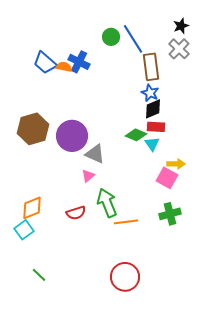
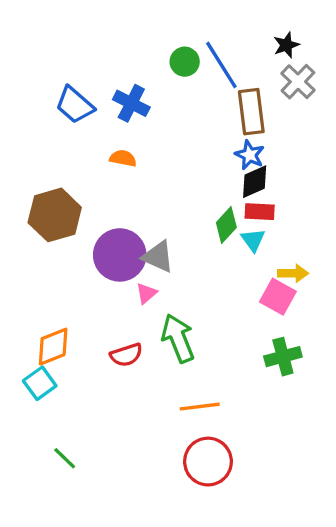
black star: (181, 26) -> (286, 45), moved
orange semicircle: (64, 67) -> (123, 158), moved
green diamond: (136, 135) -> (226, 225), turned -70
purple circle: (72, 136) -> (120, 255), moved
orange line: (126, 222) -> (200, 407), moved

